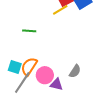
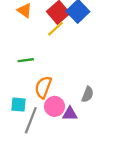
orange semicircle: (29, 66) -> (43, 87), moved

